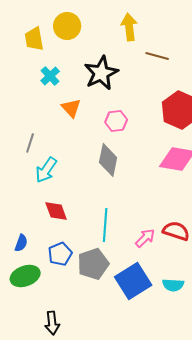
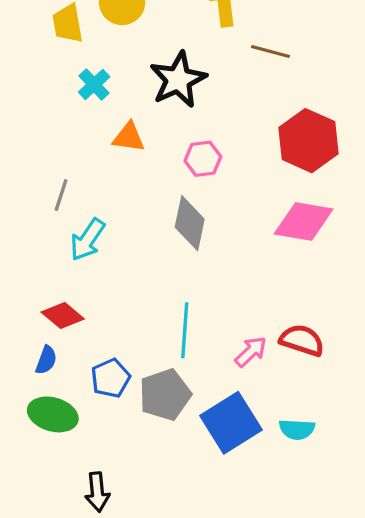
orange triangle: (71, 108) -> (129, 137), turned -40
red diamond: (56, 211) -> (63, 315), moved, turned -30
green ellipse: (25, 276) -> (53, 414), turned 36

